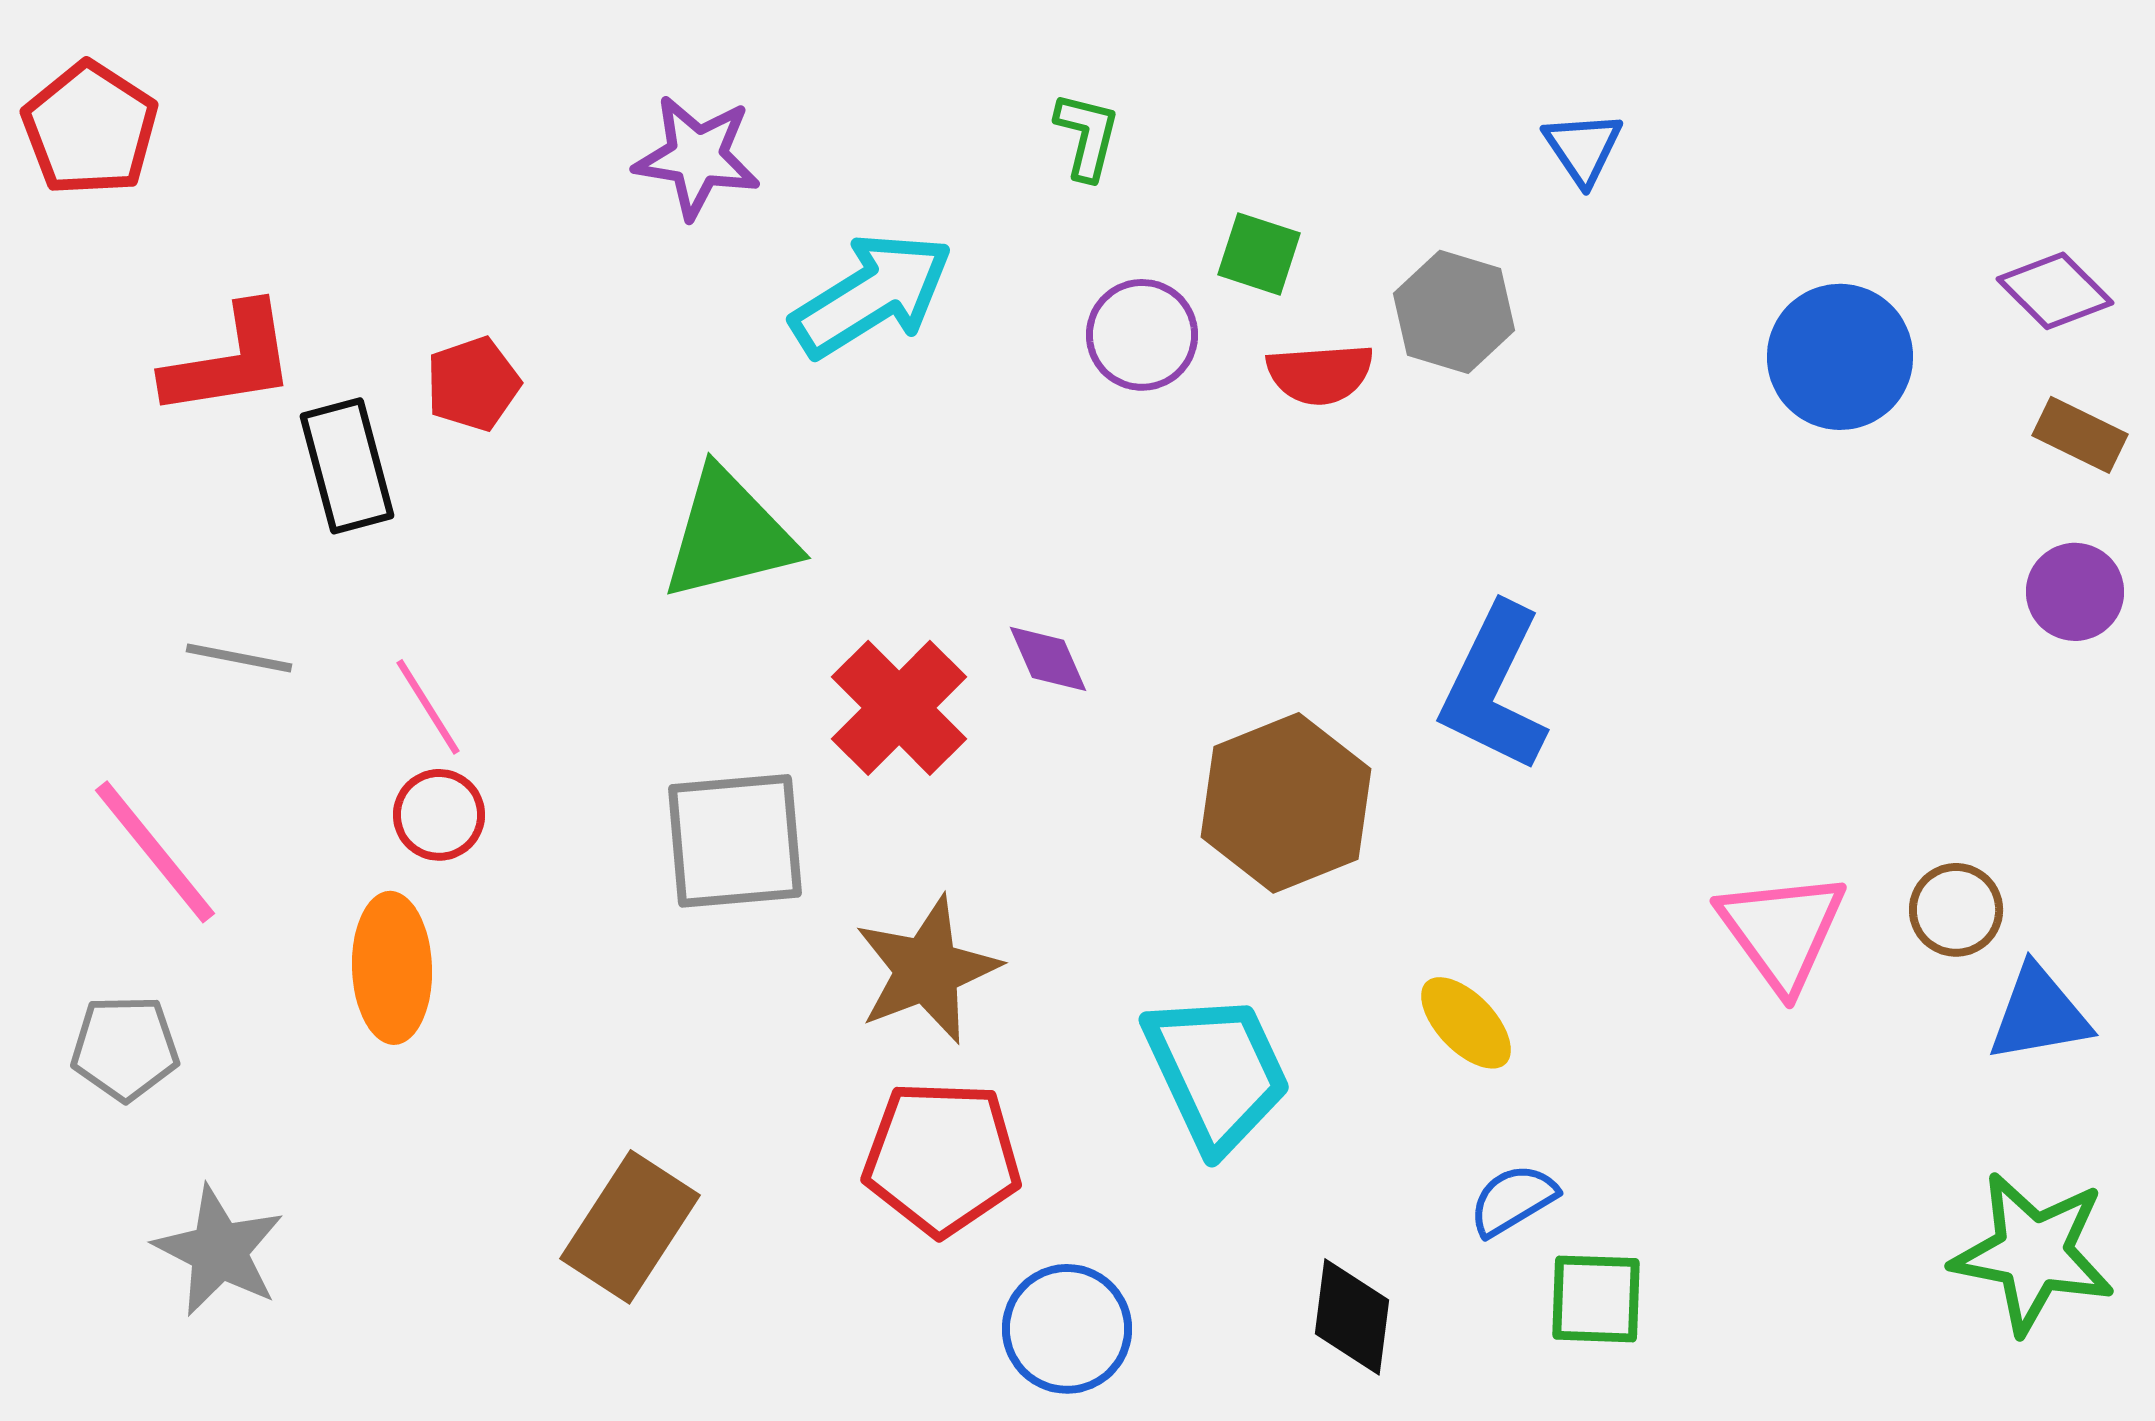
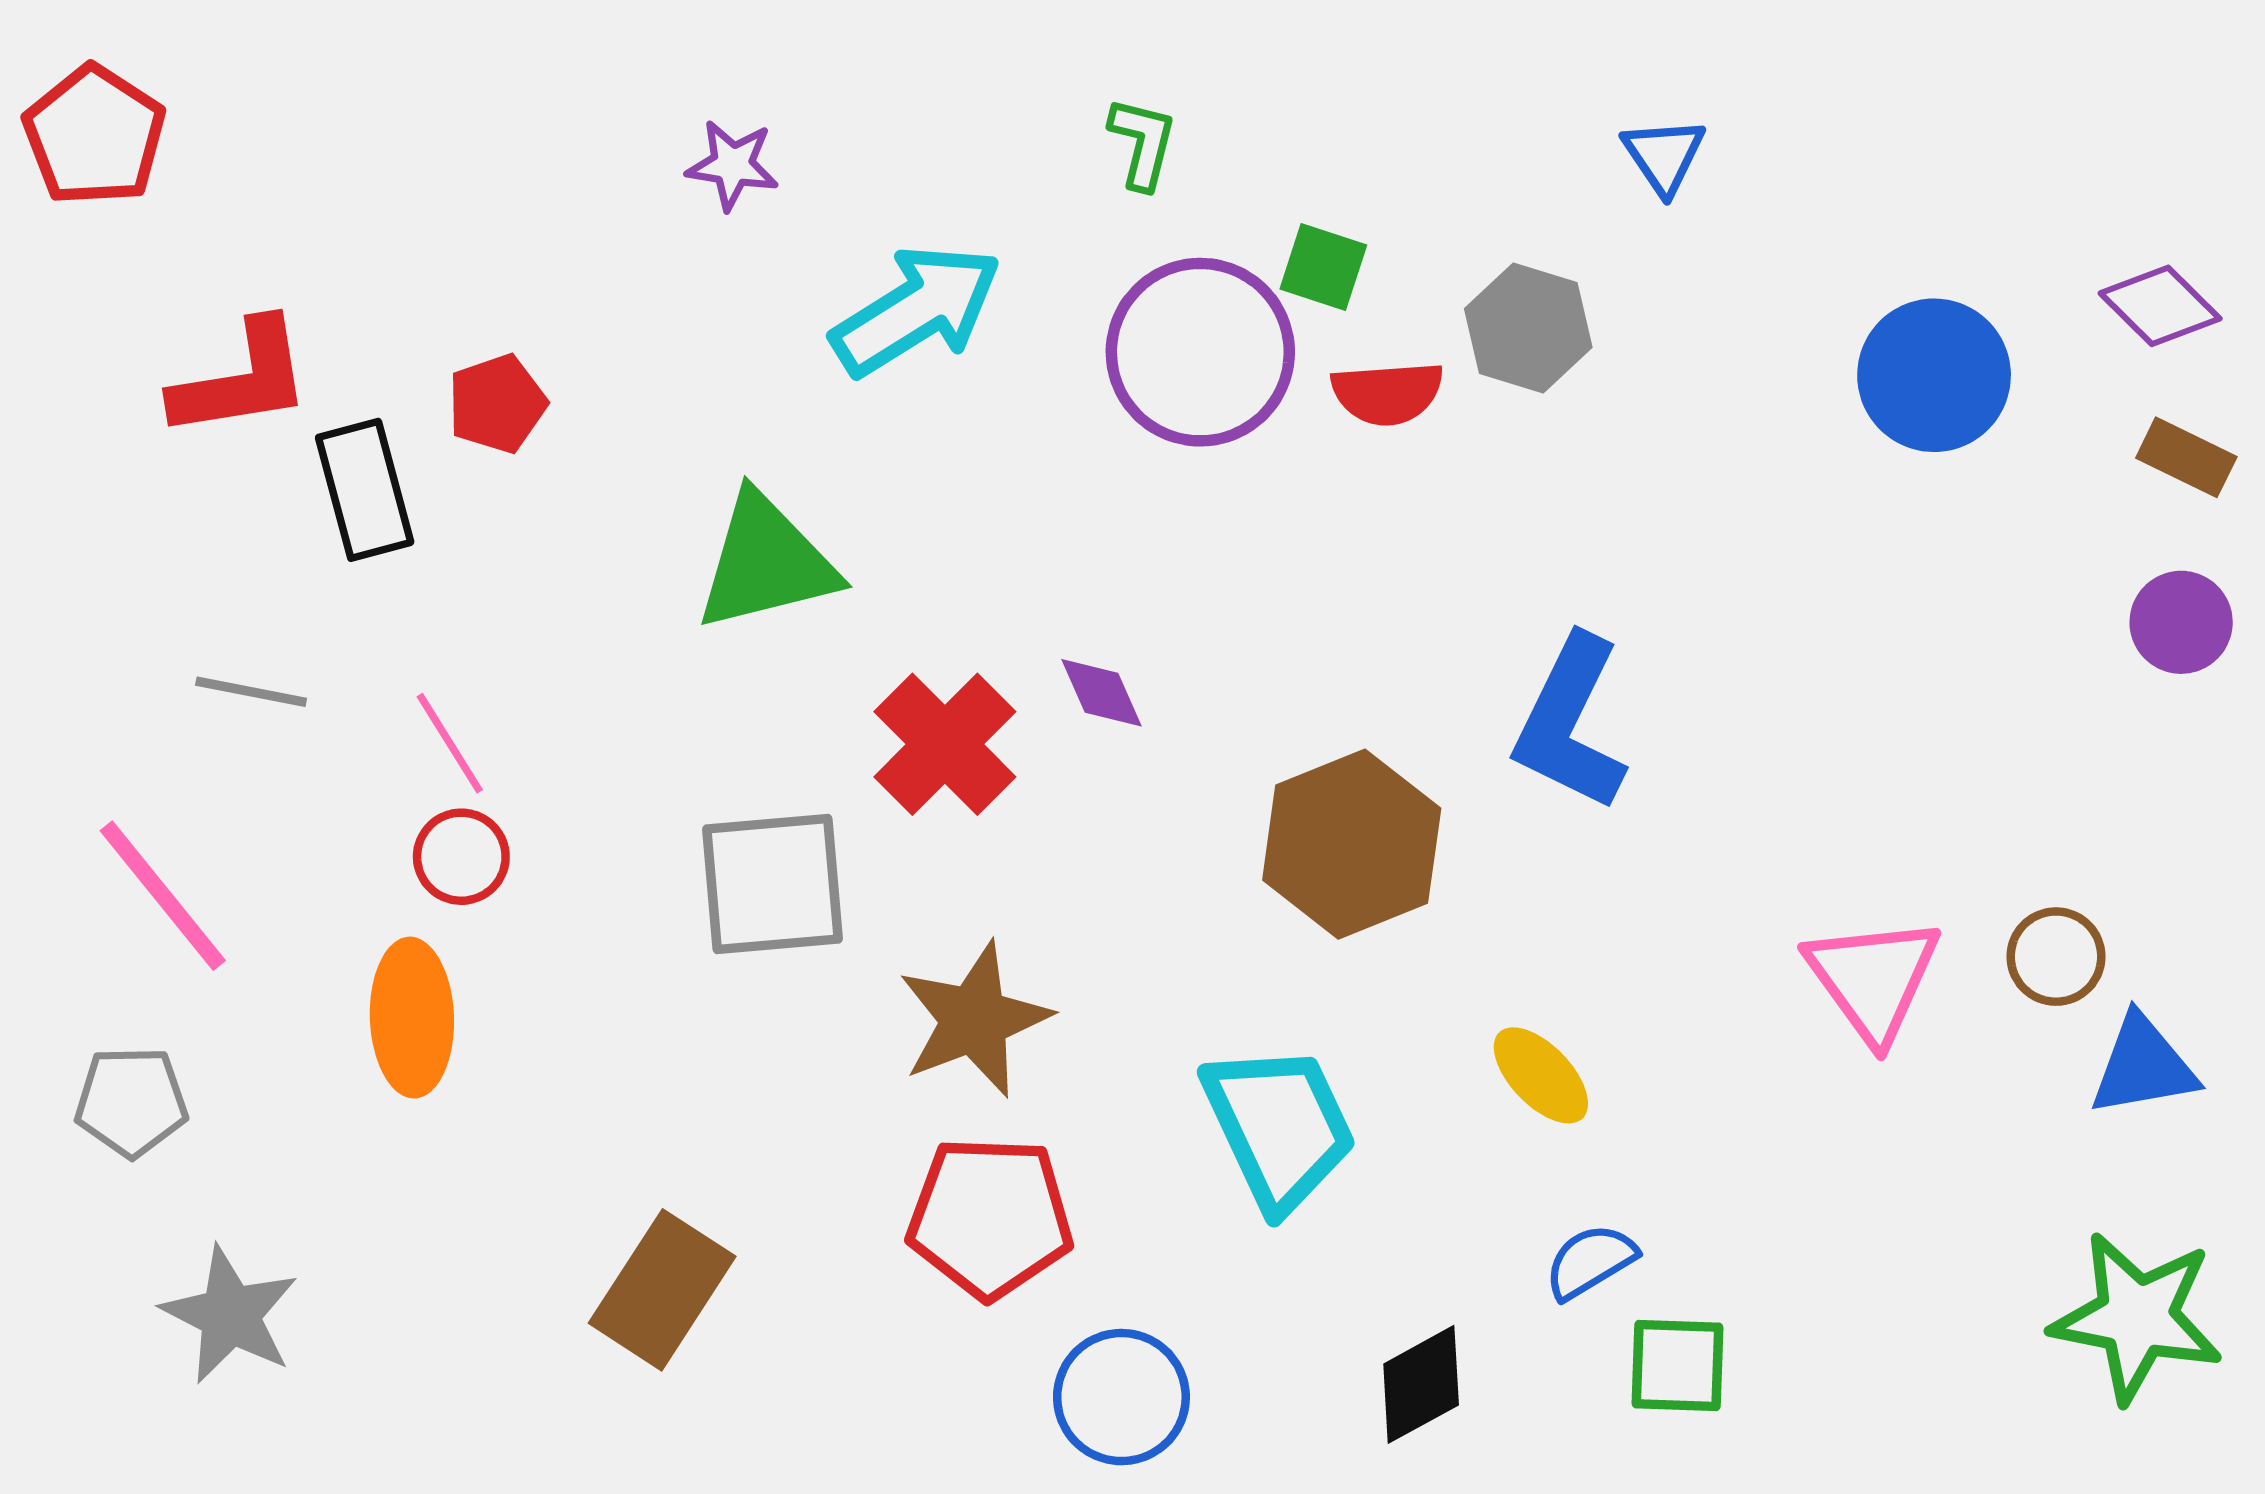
purple star: (697, 157) -> (733, 165), size x0.7
purple circle: (1142, 335) -> (1200, 352), size x1.6
black diamond: (1352, 1317) -> (1421, 1384), turned 54

